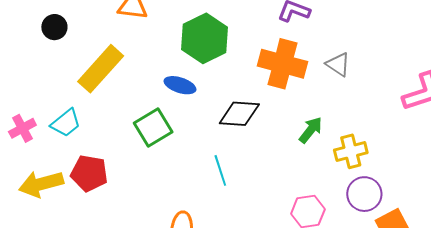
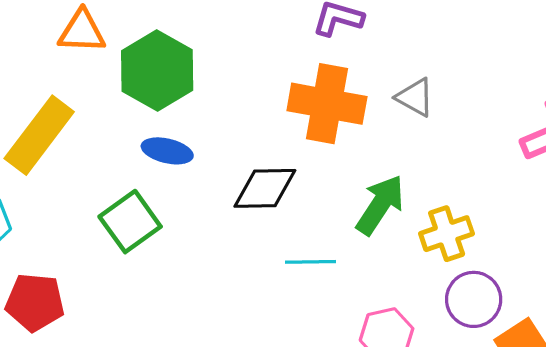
green hexagon: (205, 38) -> (157, 70), moved
green arrow: (311, 130) -> (380, 205), size x1.4
cyan line: (220, 170) -> (311, 262), moved, turned -68

